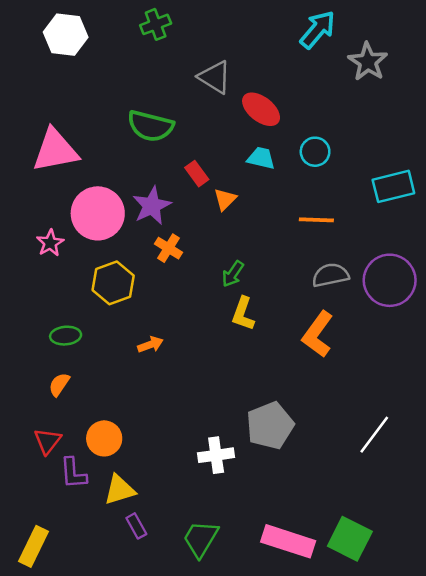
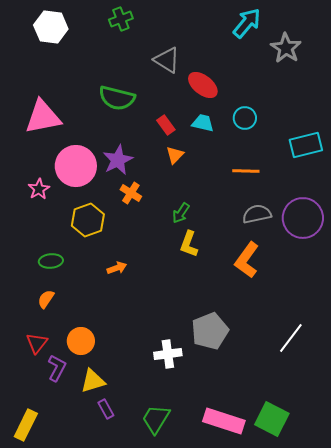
red rectangle: (197, 174) -> (166, 125), moved
purple L-shape: (73, 473) -> (57, 368), turned -148

